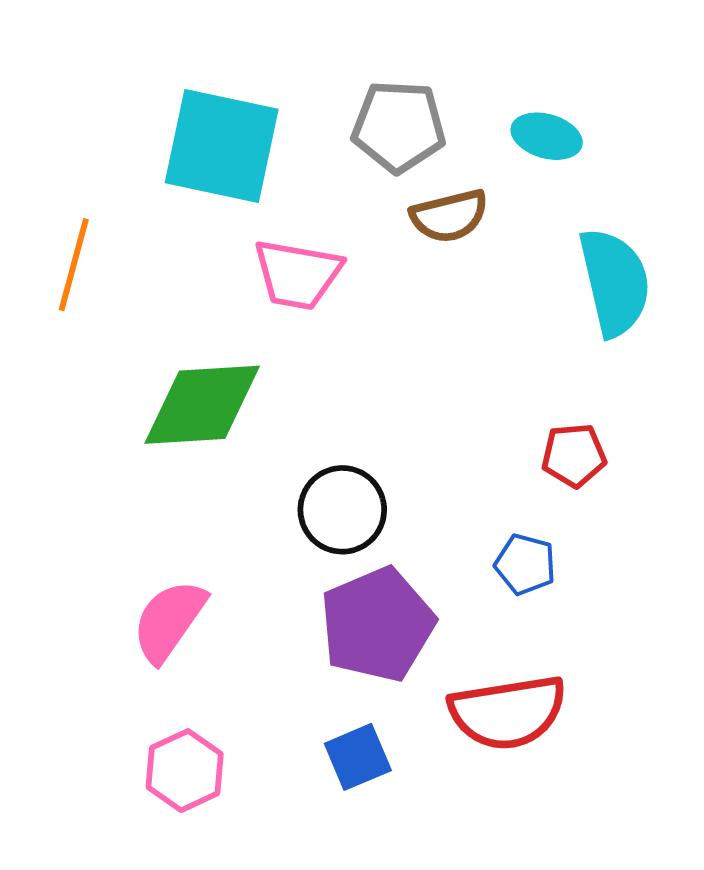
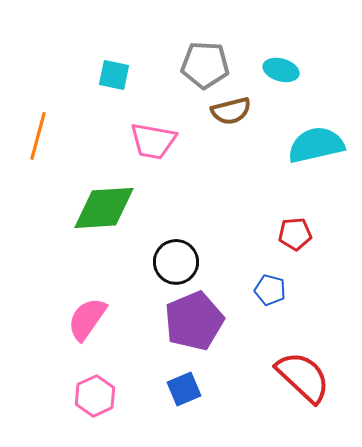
cyan square: (222, 146) -> (114, 75), size x0.5
cyan semicircle: (615, 282) -> (316, 145), turned -90
red semicircle: (508, 712) -> (303, 377), moved, turned -128

